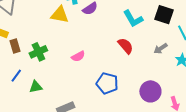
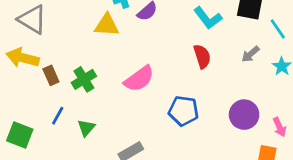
red semicircle: (126, 46) -> (202, 56), turned 30
pink semicircle: (78, 56) -> (139, 79), size x1.6
green triangle: (36, 87) -> (86, 128), turned -32

